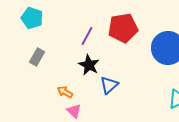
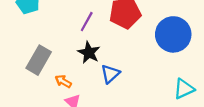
gray rectangle: (37, 57) -> (39, 60), moved, size x1.5

